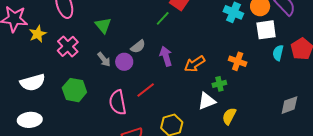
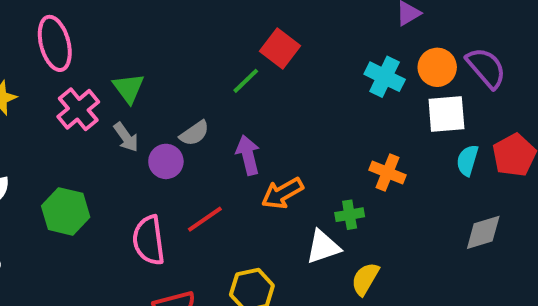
pink cross: (68, 46) -> (78, 109), moved
gray arrow: (104, 59) -> (126, 137), moved
orange arrow: (195, 64) -> (282, 193), moved
gray diamond: (289, 105) -> (483, 232), moved

